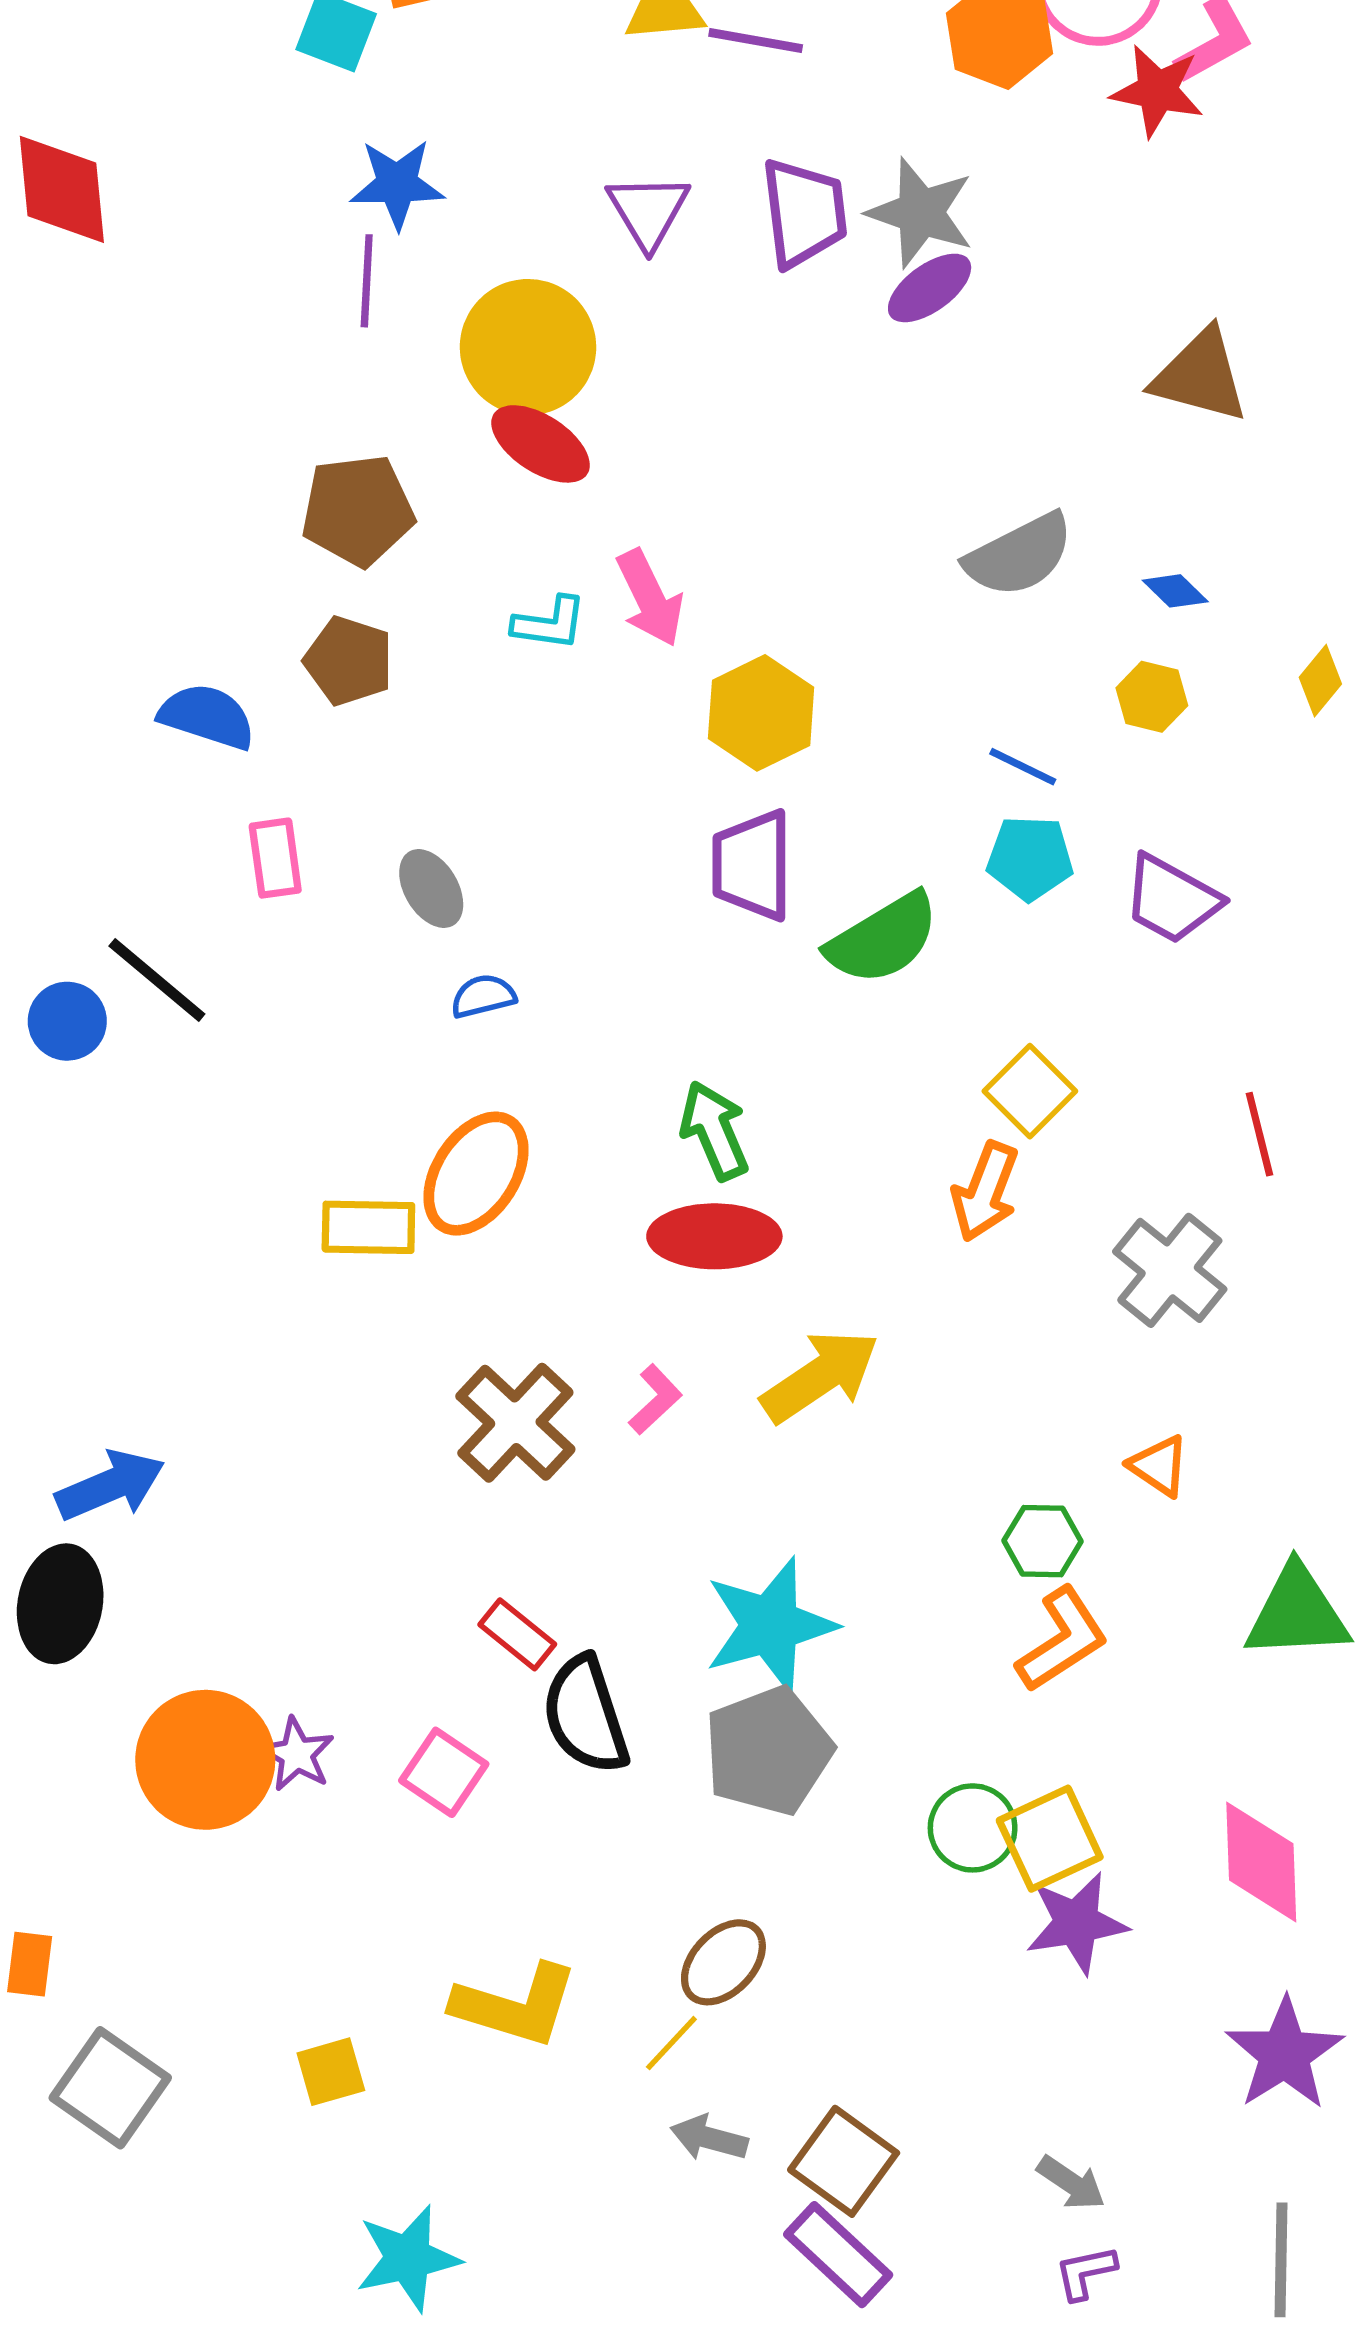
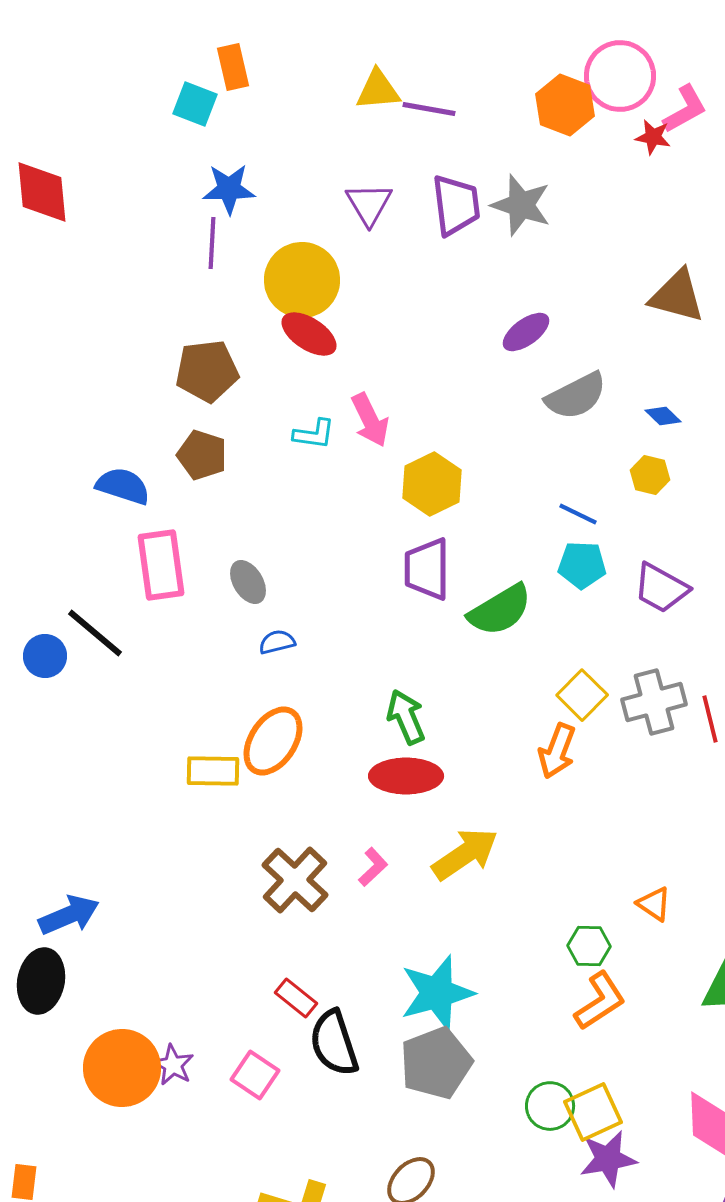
red star: (1157, 91) -> (653, 137), size x0.7
purple ellipse: (930, 288) -> (526, 332), moved
pink rectangle: (275, 858) -> (161, 565), size x1.6
gray cross: (1170, 1270) -> (654, 702), moved, turned 36

